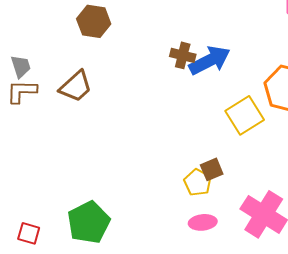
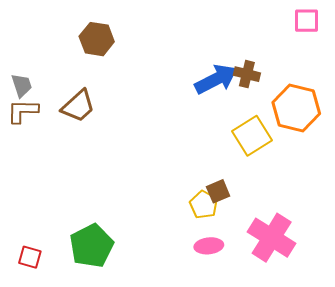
brown cross: (183, 55) -> (247, 74), moved

